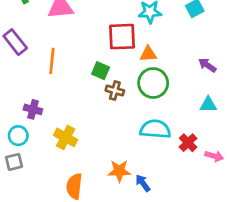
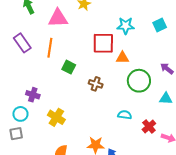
orange line: (52, 61) -> (50, 48), moved
green square: (101, 71) -> (69, 67), moved
green circle: (153, 83) -> (139, 81), moved
cyan semicircle: (155, 129) -> (125, 115), size x0.6

